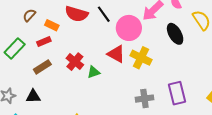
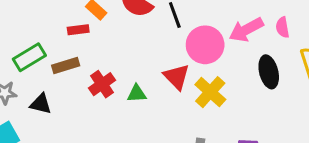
green rectangle: (15, 48) -> (29, 57), moved
red cross: (75, 62) -> (102, 84), moved

